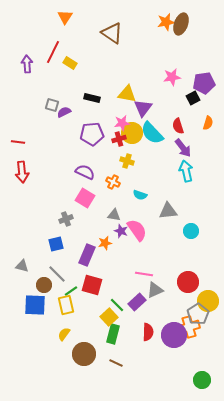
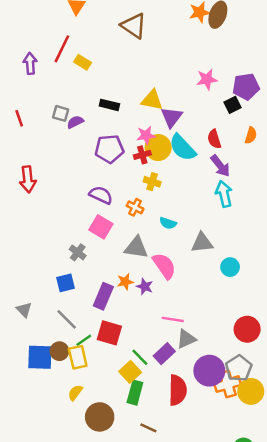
red line: (18, 142) -> (19, 118), moved, turned 64
red arrow: (22, 172) -> (28, 179), moved
gray triangle: (114, 215) -> (136, 248), size x1.5
gray cross: (66, 219) -> (78, 252), turned -32
purple star: (121, 231) -> (145, 287), moved
gray triangle: (22, 266) -> (24, 310), turned 32
red circle: (188, 282) -> (247, 329), moved
brown circle: (44, 285) -> (59, 351), moved
yellow circle: (208, 301) -> (251, 391), moved
red semicircle: (148, 332) -> (178, 390), size x1.4
purple circle: (174, 335) -> (209, 371), moved
brown line: (116, 363) -> (148, 428), moved

